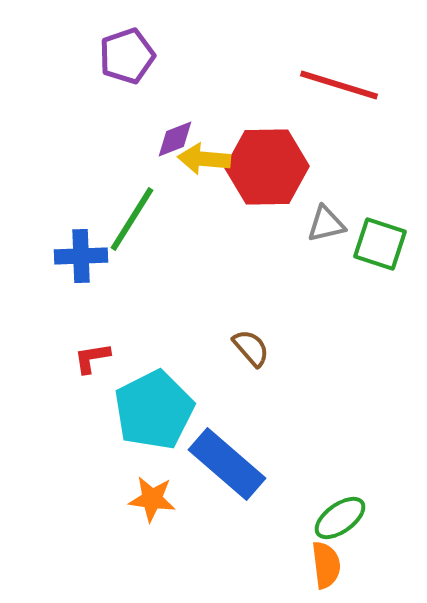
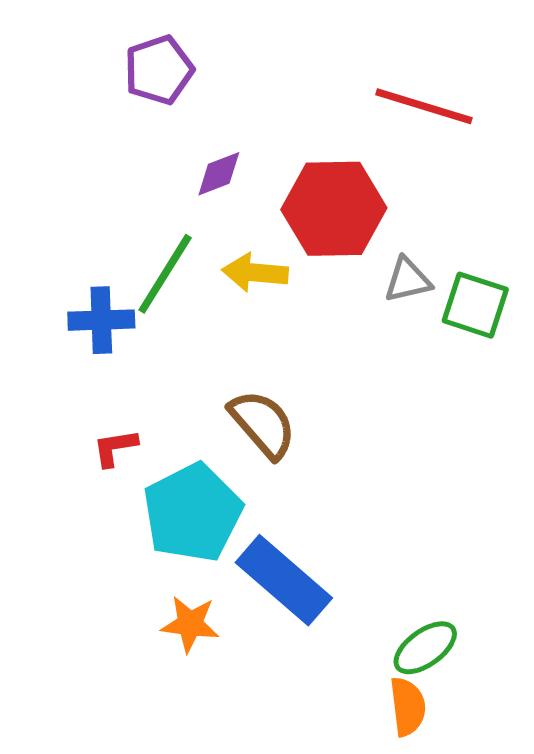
yellow arrow: (204, 159) -> (255, 273), moved
brown semicircle: (251, 348) -> (263, 424), moved, size x1.5

